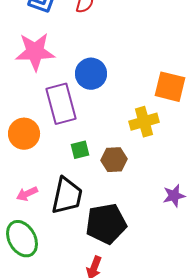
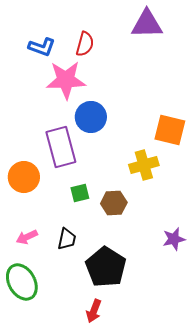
pink star: (35, 52) -> (66, 80), moved
black trapezoid: (67, 196) -> (67, 239), size x0.6
black pentagon: (106, 224) -> (106, 267), turned -30

